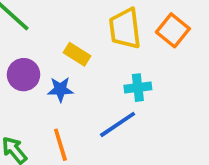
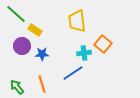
orange square: (173, 30) -> (103, 44), moved
yellow rectangle: (77, 54) -> (35, 30), moved

